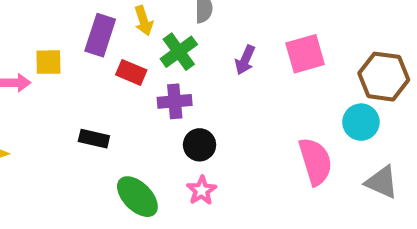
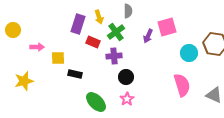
pink square: (305, 54) -> (167, 27), moved
yellow square: (48, 62) -> (58, 58), moved
cyan circle: (361, 122) -> (189, 53), moved

